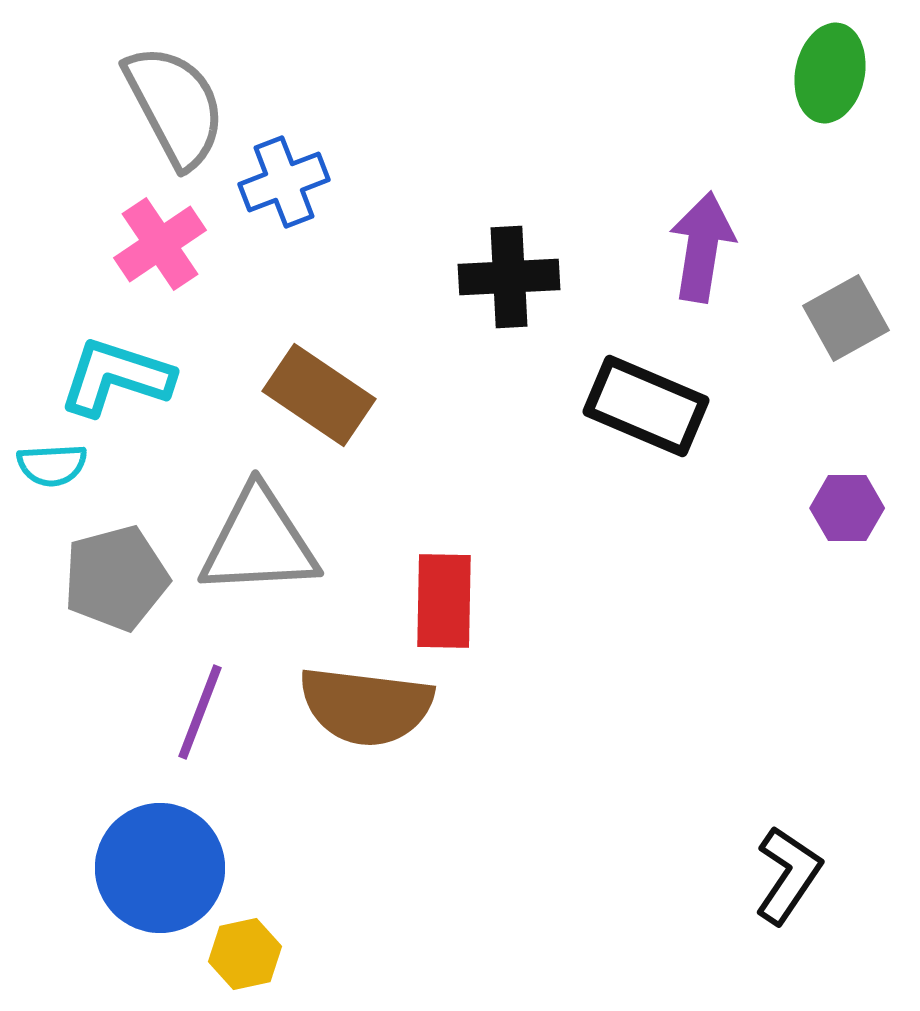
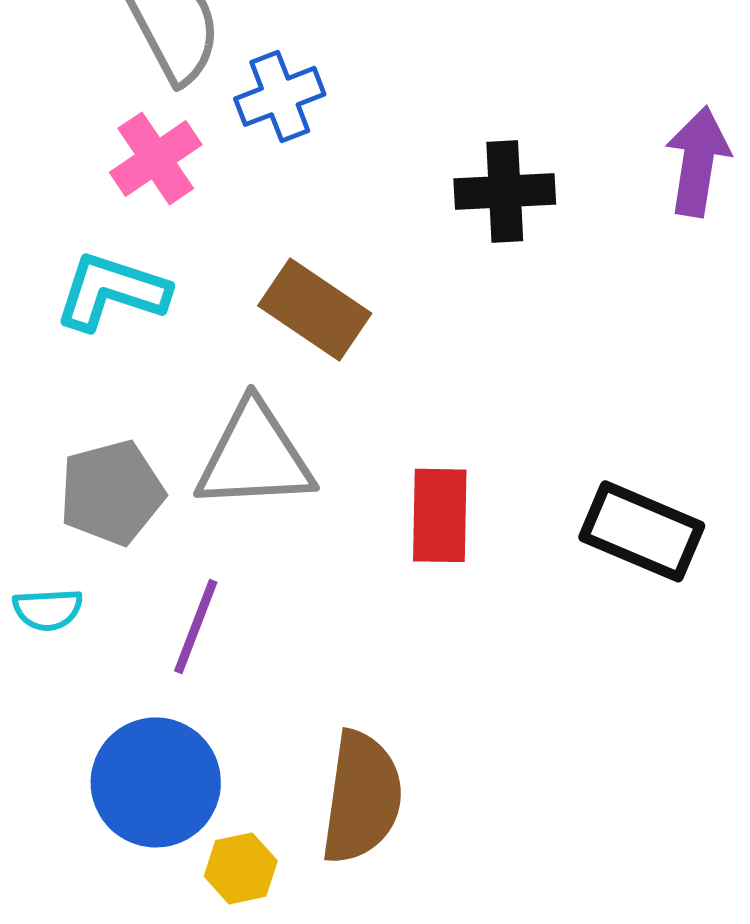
black rectangle: (646, 406) -> (642, 531), moved
cyan semicircle: (52, 465) -> (48, 609), moved
brown semicircle: (366, 706) -> (362, 797), moved, turned -89

